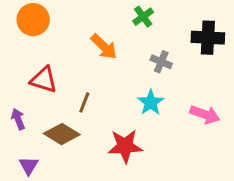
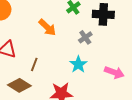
black cross: (208, 38) -> (103, 14), moved
gray cross: (161, 62) -> (85, 37), turned 32

